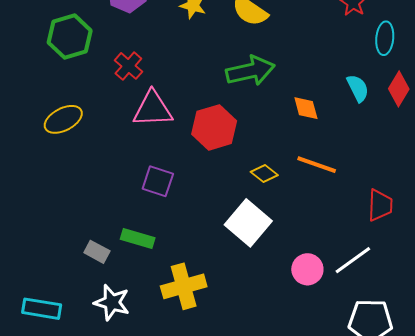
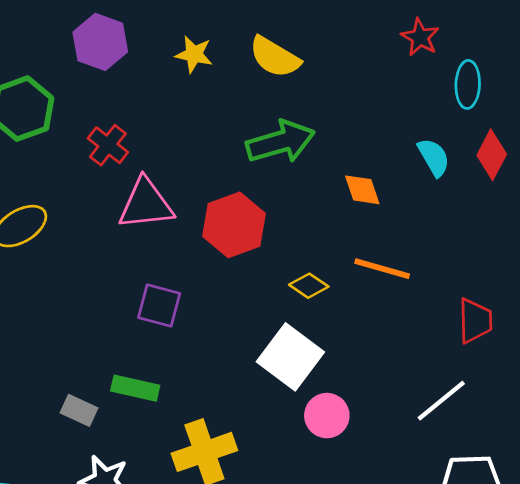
pink circle: (307, 269) -> (327, 416), moved

